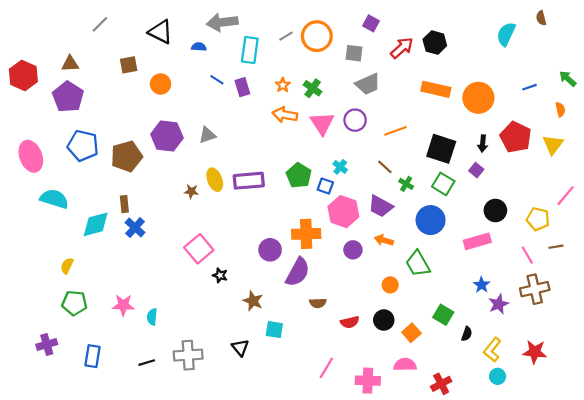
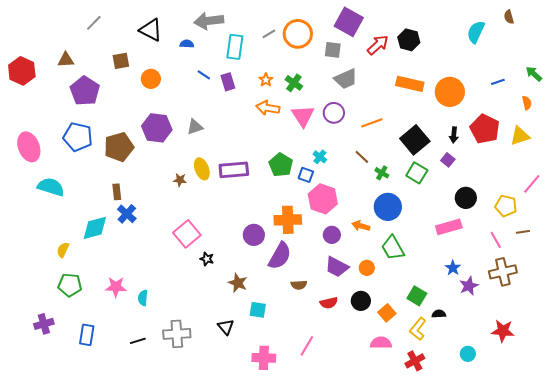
purple square: (371, 23) -> (349, 22), size x1.8
purple pentagon: (68, 97) -> (85, 91), moved
yellow triangle: (553, 145) -> (520, 136), turned 35
black square: (441, 149) -> (415, 140), turned 32
purple trapezoid: (381, 206) -> (337, 267), moved
blue circle: (431, 220) -> (388, 207), moved
cyan diamond: (96, 224) -> (95, 228), moved
black semicircle: (467, 334) -> (439, 314), turned -112
yellow L-shape: (492, 350) -> (418, 329), moved
pink cross: (368, 381) -> (264, 358), moved

